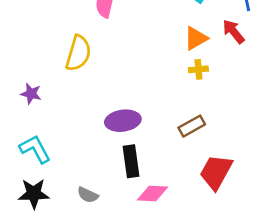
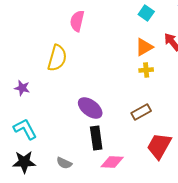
purple ellipse: (123, 121) -> (90, 108), turned 45

